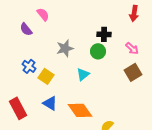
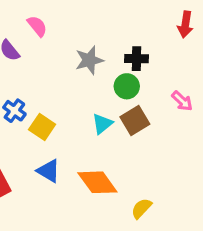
gray star: (65, 48) -> (89, 60), moved
pink arrow: (132, 48) -> (182, 101), moved
brown square: (133, 72) -> (135, 120), moved

